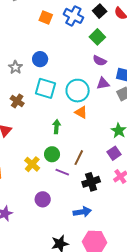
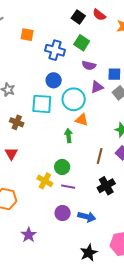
blue cross: (73, 16) -> (55, 50), moved
blue circle: (40, 59) -> (54, 80), moved
green arrow: (56, 127) -> (68, 136), moved
brown line: (79, 158) -> (100, 156), moved
purple line: (62, 172) -> (68, 187), moved
blue arrow: (82, 212) -> (87, 217), moved, turned 36

